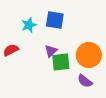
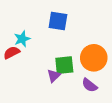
cyan star: (29, 25) -> (22, 39), moved
purple triangle: (51, 51) -> (54, 76), moved

